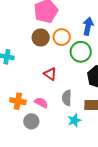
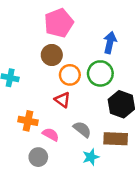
orange circle: (62, 37) -> (70, 75), moved
gray semicircle: (67, 98) -> (82, 129), turned 126
orange cross: (18, 101) -> (28, 121), moved

